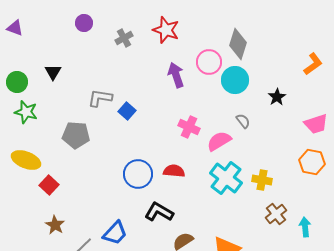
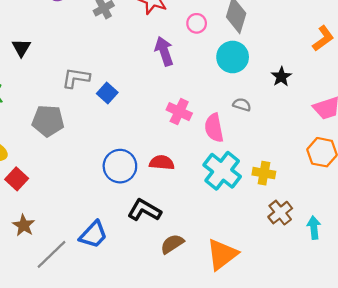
pink circle: (209, 62) -> (197, 23), moved, size x0.7
gray semicircle: (243, 121) -> (242, 105), turned -35
pink semicircle: (219, 141) -> (214, 128), turned -70

